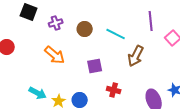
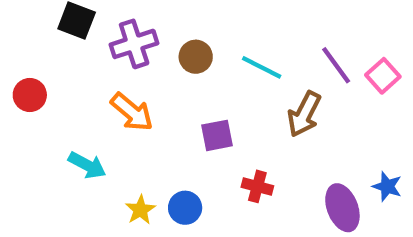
purple line: (151, 21) -> (336, 65), moved, turned -30
purple cross: (56, 23) -> (134, 44), size x1.5
cyan arrow: (38, 93) -> (87, 165), moved

